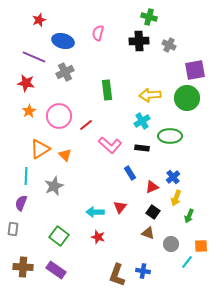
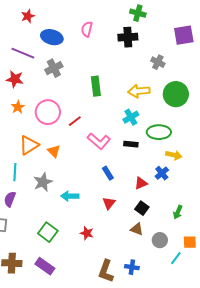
gray cross: (169, 45) -> (158, 62), moved
purple square: (195, 70) -> (184, 35), moved
blue rectangle: (130, 173) -> (108, 173), moved
yellow arrow: (176, 198) -> (174, 155), moved, turned -98
cyan arrow: (95, 212) -> (70, 196), moved

